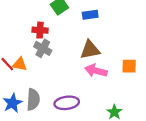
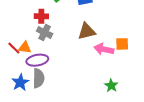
pink arrow: (96, 71) -> (104, 49), moved
purple ellipse: (67, 103) -> (37, 60), moved

